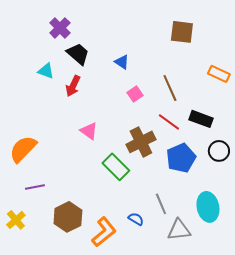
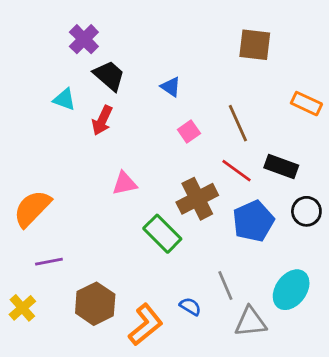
pink triangle: (89, 131) -> (125, 183), turned -48
cyan ellipse: (208, 207) -> (291, 290), turned 48

